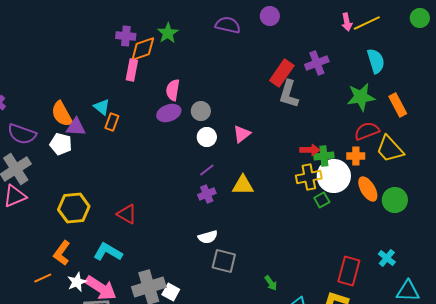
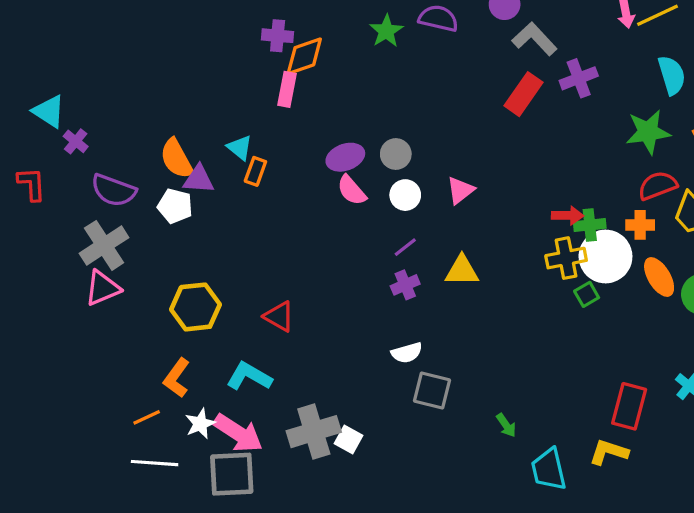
green star: (168, 33) -> (386, 31), moved
pink semicircle: (173, 90) -> (352, 190), moved, turned -50
gray L-shape: (289, 94) -> (535, 39), moved, turned 120

